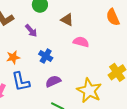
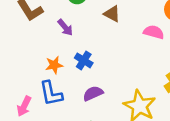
pink semicircle: (81, 42) -> (154, 32), moved
orange star: (13, 57) -> (54, 65), moved

